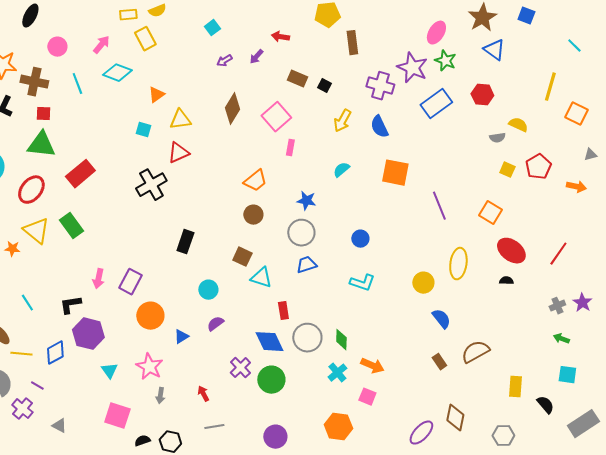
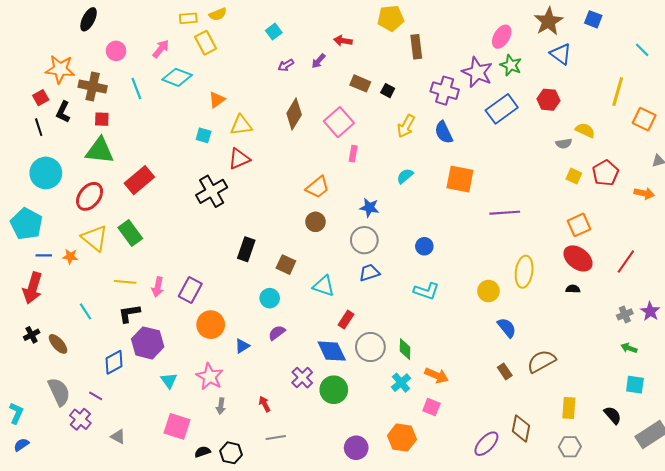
purple line: (439, 206) -> (505, 213), turned -72
orange square: (490, 213) -> (579, 225), moved, turned 35
brown square: (242, 257) -> (286, 265), moved
red rectangle: (283, 311) -> (346, 320), turned 42
yellow line: (21, 354) -> (125, 282), moved
yellow rectangle: (515, 387) -> (569, 408), moved
purple circle: (275, 437) -> (356, 448), moved

